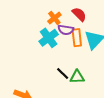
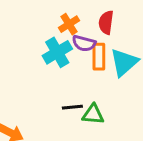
red semicircle: (79, 14) -> (106, 22), turned -133
black line: (63, 73) -> (72, 107), turned -56

